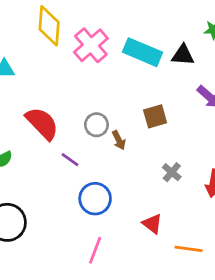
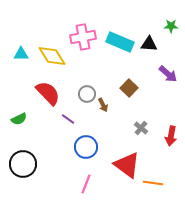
yellow diamond: (49, 26) -> (52, 56), moved, turned -36
pink cross: (91, 45) -> (83, 37), turned 30
brown square: (155, 116) -> (129, 88), turned -30
red triangle: (152, 224) -> (127, 165), size x1.8

